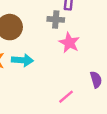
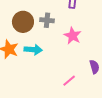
gray cross: (56, 19) -> (47, 20), moved

